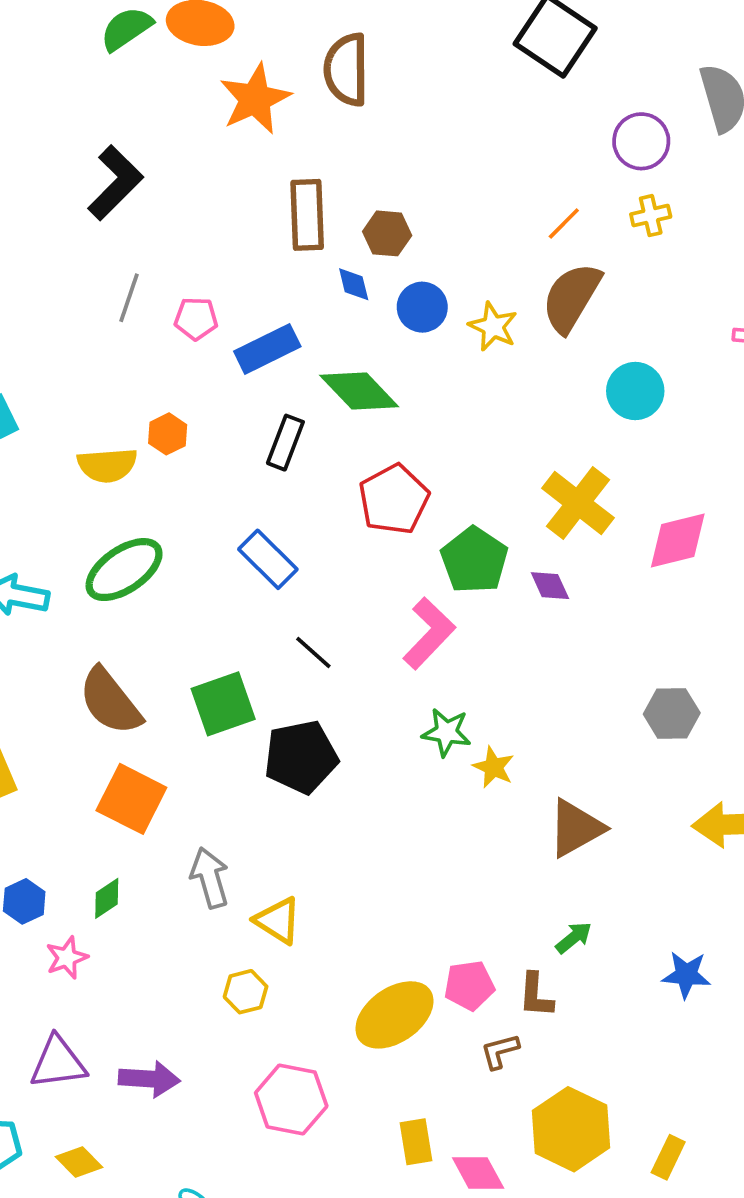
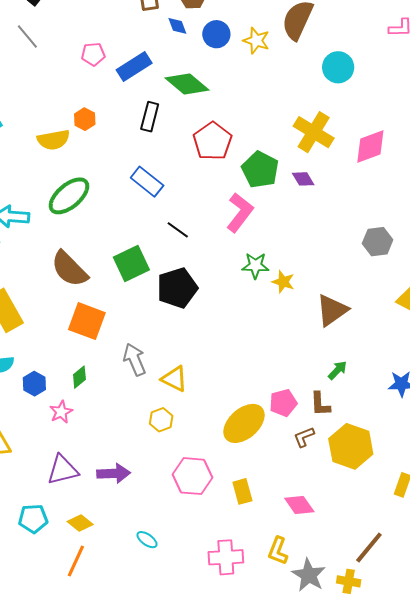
gray line: (129, 298) -> (27, 37), moved, turned -52
yellow hexagon: (571, 1129) -> (351, 446), moved
yellow rectangle: (416, 1142) -> (242, 491), moved

